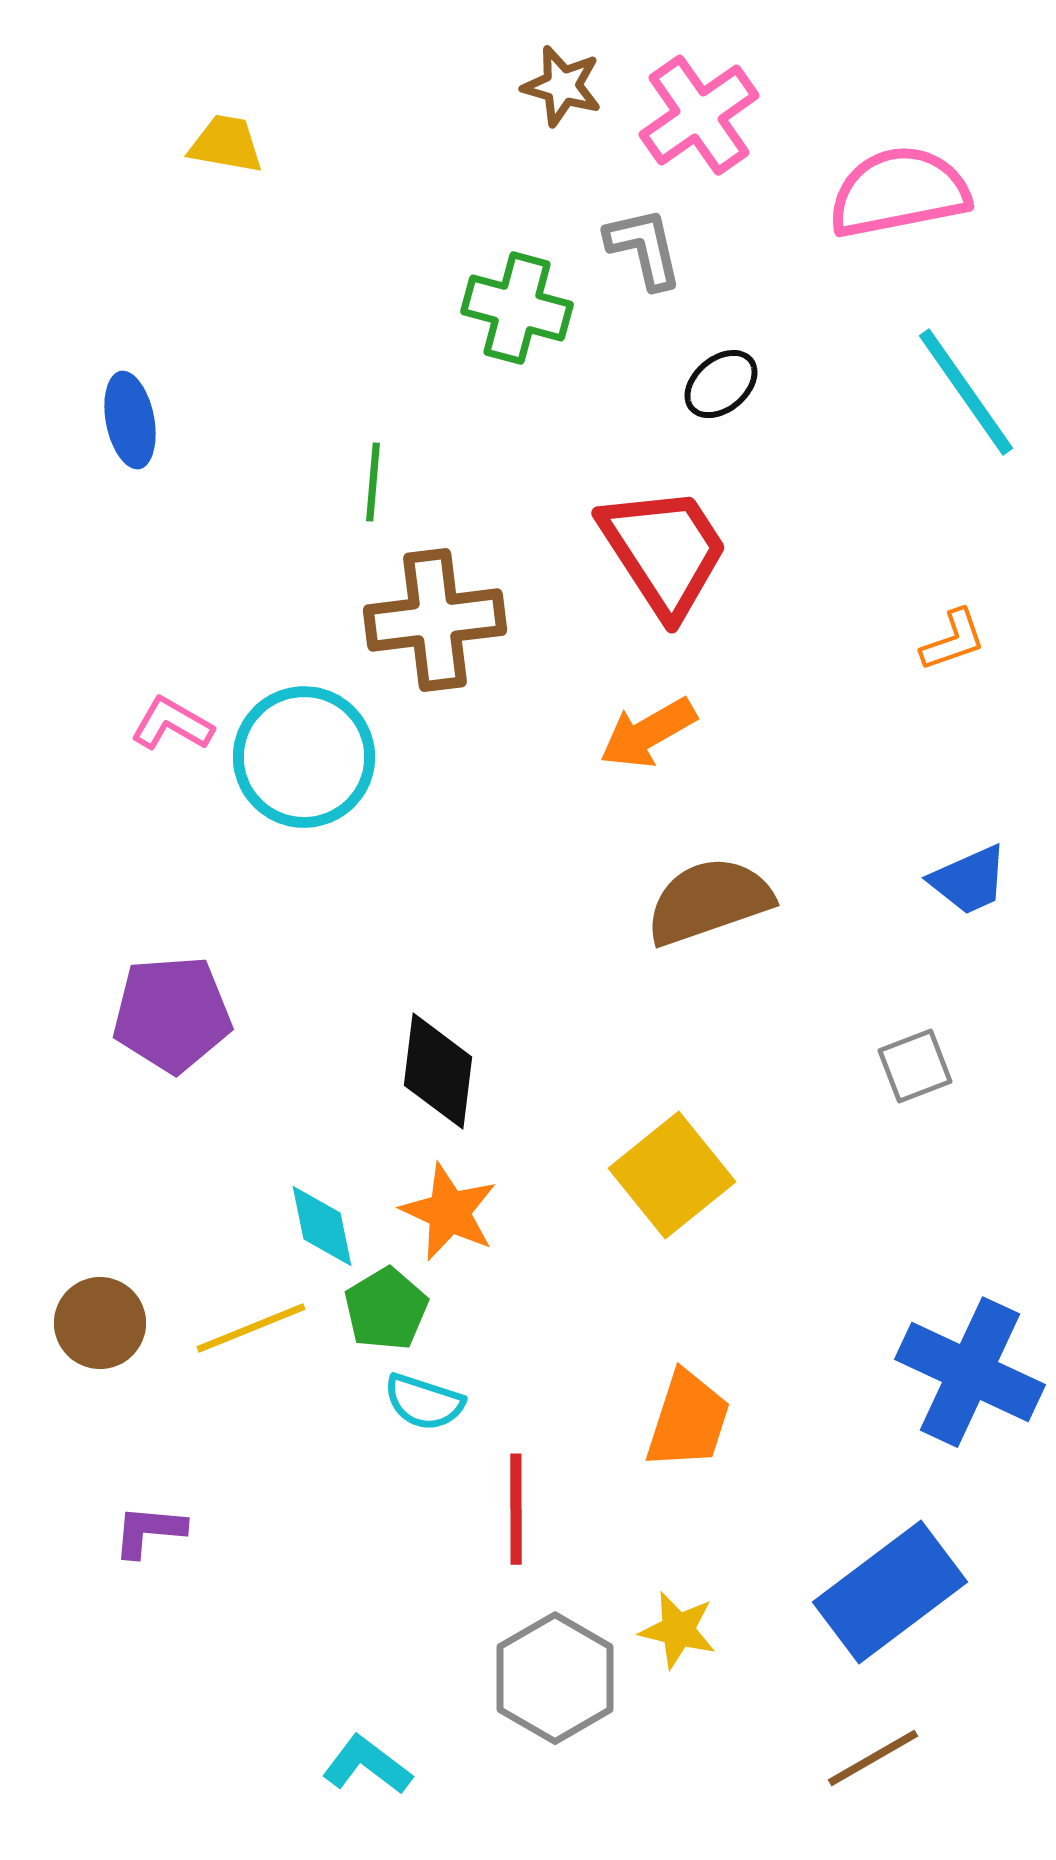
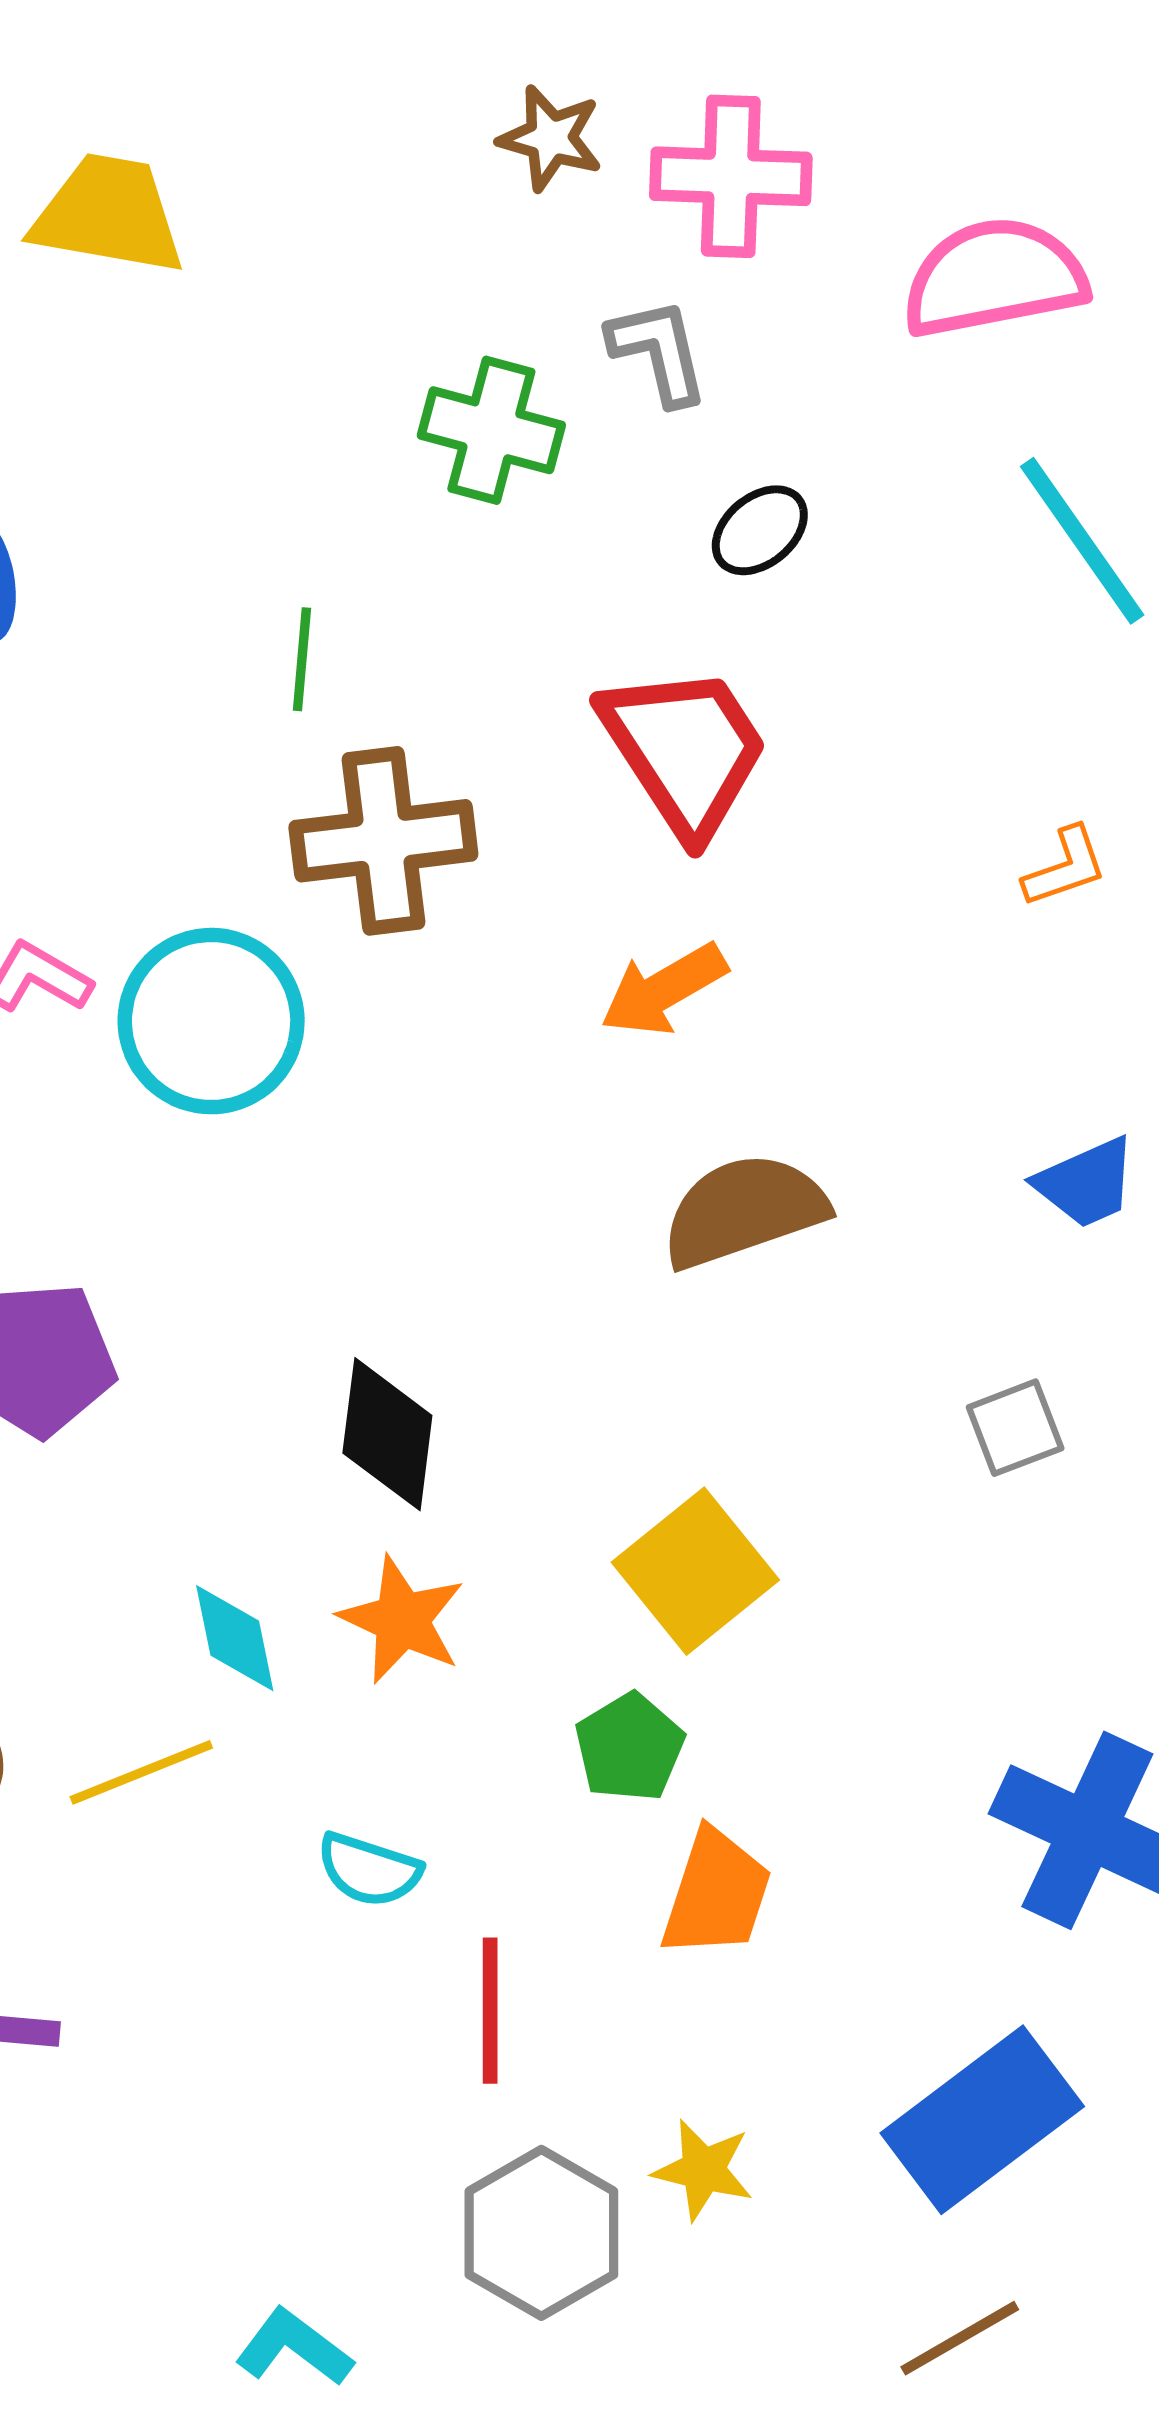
pink cross: (699, 115) -> (731, 176), turned 37
yellow trapezoid: (226, 144) -> (108, 214), size x1.6
green pentagon: (386, 1309) -> (630, 1747), moved

